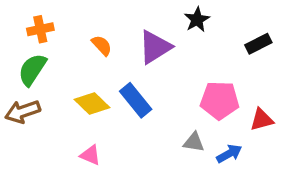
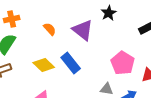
purple triangle: (155, 47) -> (83, 30), turned -50
pink pentagon: (220, 100) -> (123, 63), turned 30

